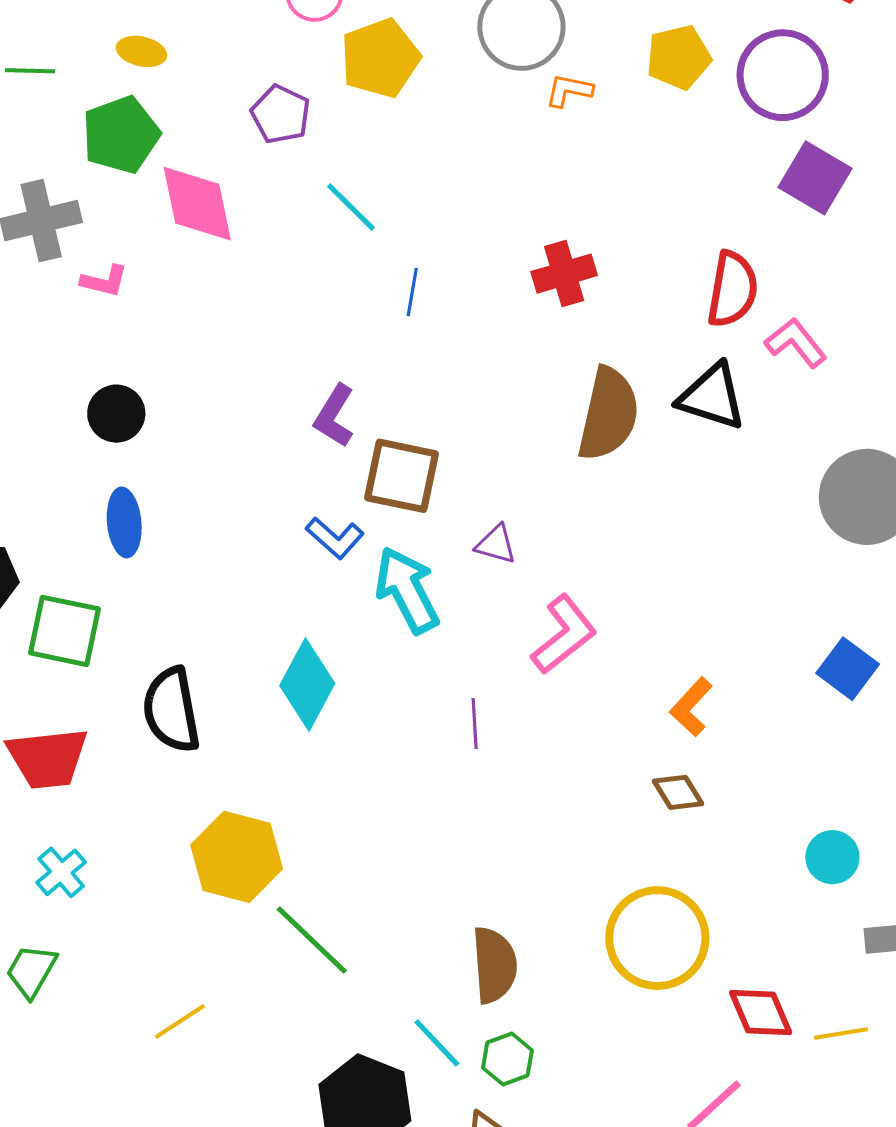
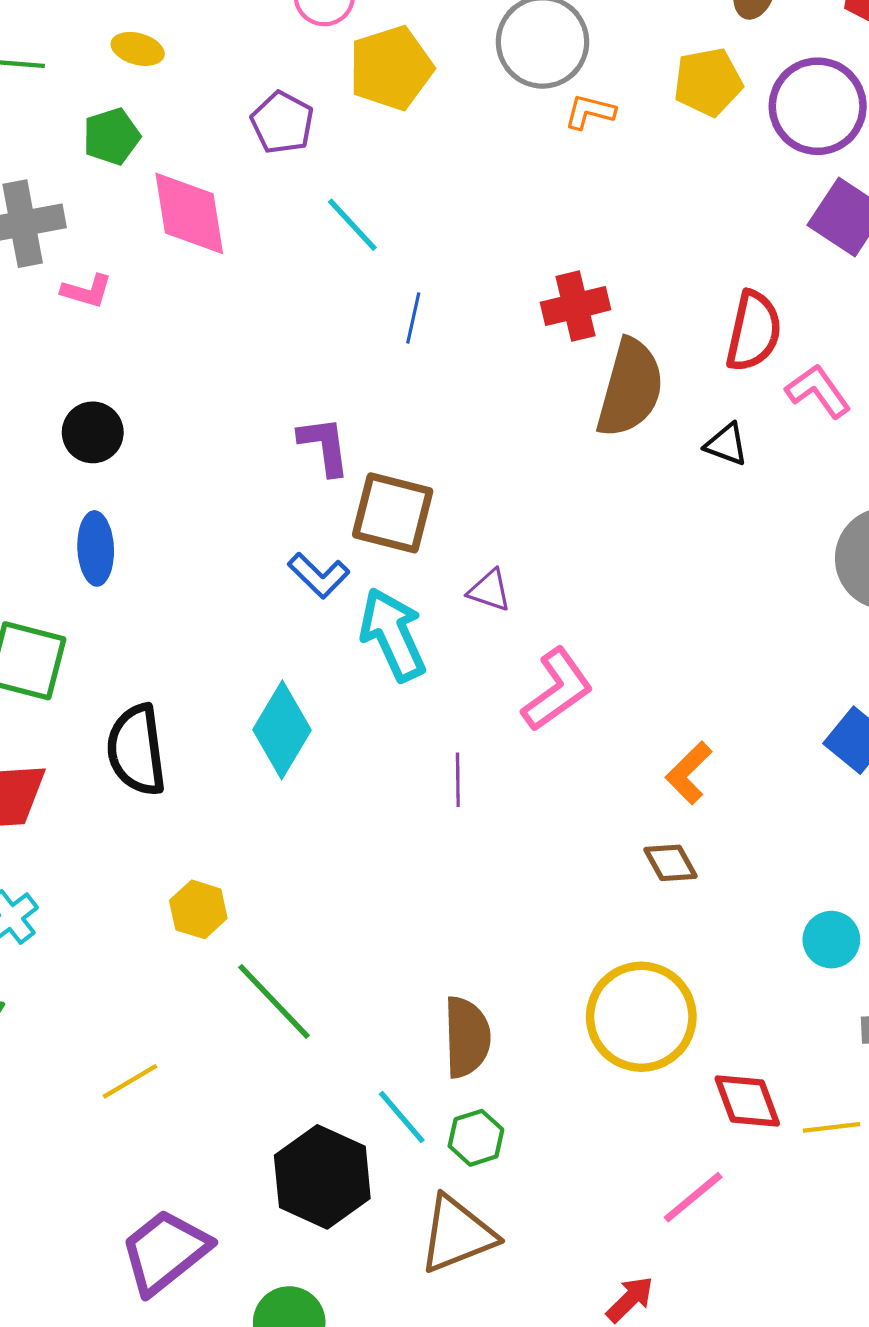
green pentagon: (121, 135) -> (112, 136), size x0.7
black triangle: (712, 397) -> (726, 444), size x0.6
brown semicircle: (608, 414) -> (630, 388), moved
purple L-shape: (334, 416) -> (324, 446), turned 138
yellow hexagon: (237, 857) -> (198, 909), size x0.6

